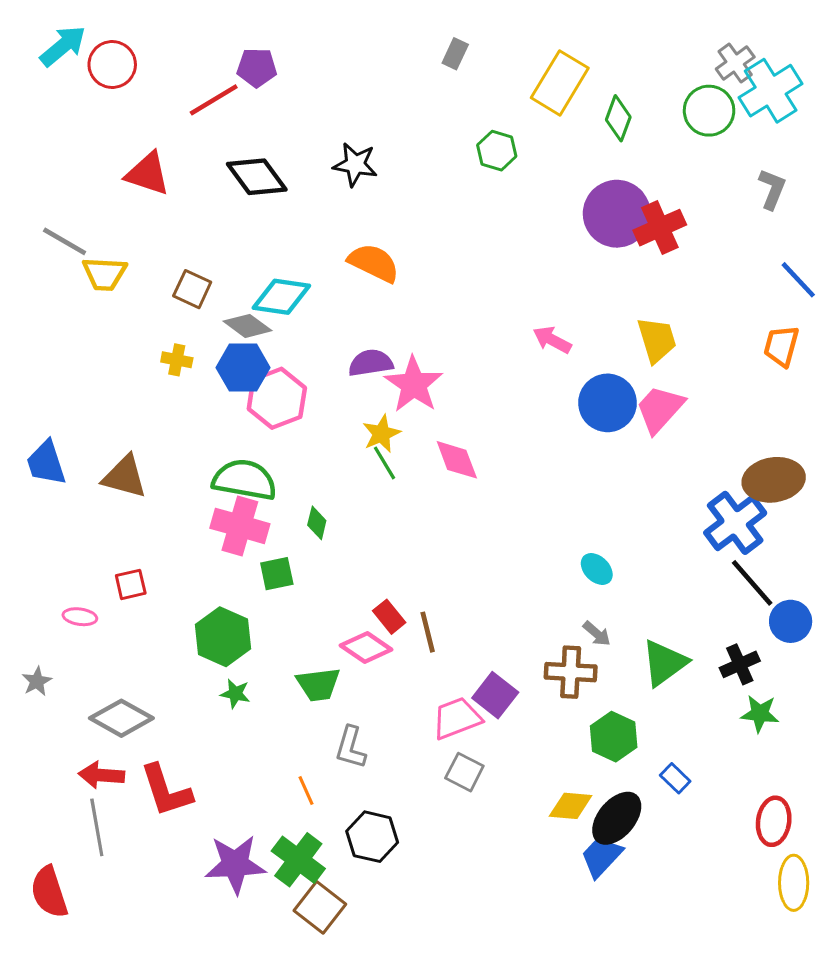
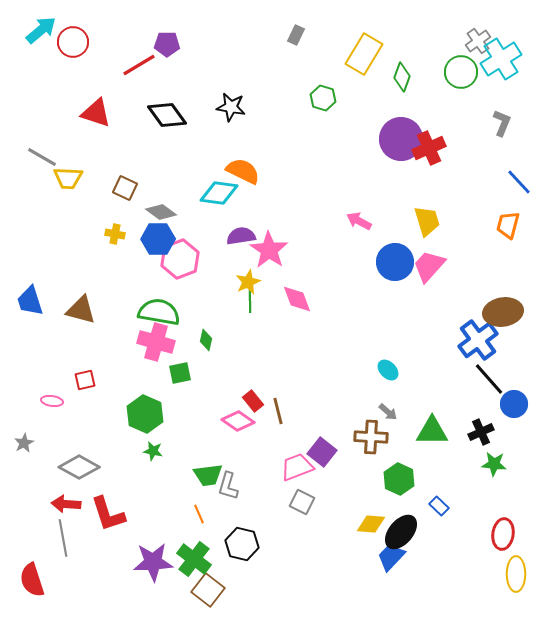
cyan diamond: (281, 297) -> (219, 193), moved
green line: (384, 463) -> (250, 301), turned 30
green triangle: (664, 663) -> (432, 431), turned 36
green trapezoid: (318, 684) -> (208, 475), moved

